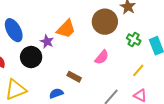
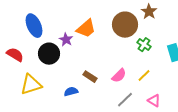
green cross: (134, 39) -> (144, 45), moved
pink semicircle: (102, 57) -> (119, 76), moved
yellow line: (138, 70) -> (144, 76), moved

